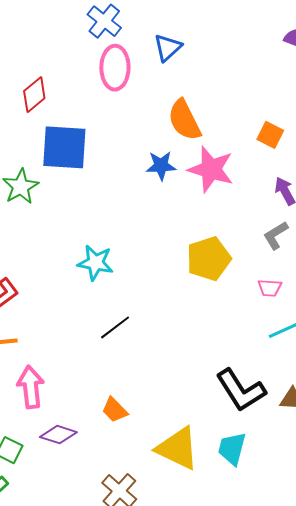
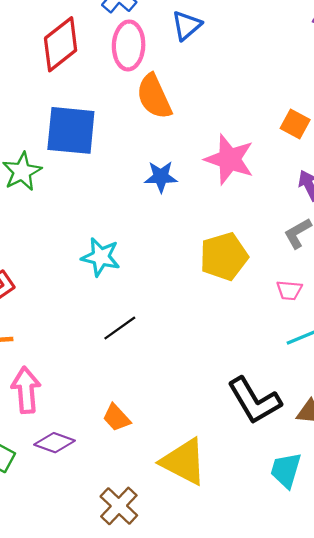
red diamond: (34, 95) -> (61, 44), moved, size x1.4
orange semicircle: (184, 120) -> (154, 97), moved
blue star: (161, 166) -> (161, 177), moved
cyan trapezoid: (232, 449) -> (286, 470), moved

